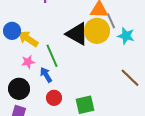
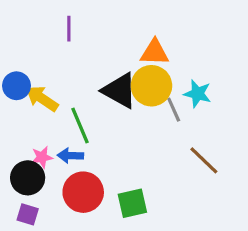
gray line: (111, 21) -> (174, 110), moved
pink star: (28, 62) -> (42, 157), moved
blue arrow: (46, 75) -> (70, 156), turned -56
red circle: (54, 98) -> (83, 192), size x1.6

